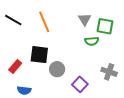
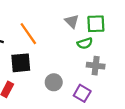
black square: (39, 55) -> (21, 63), moved
gray cross: (109, 72) -> (96, 66), moved

